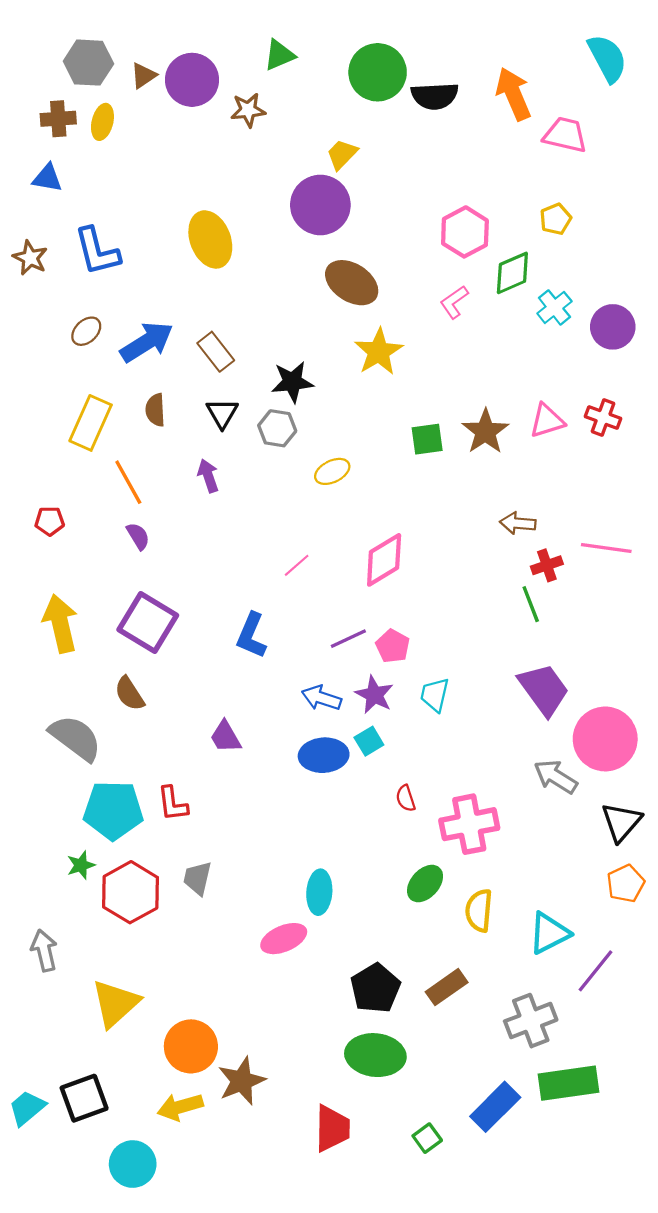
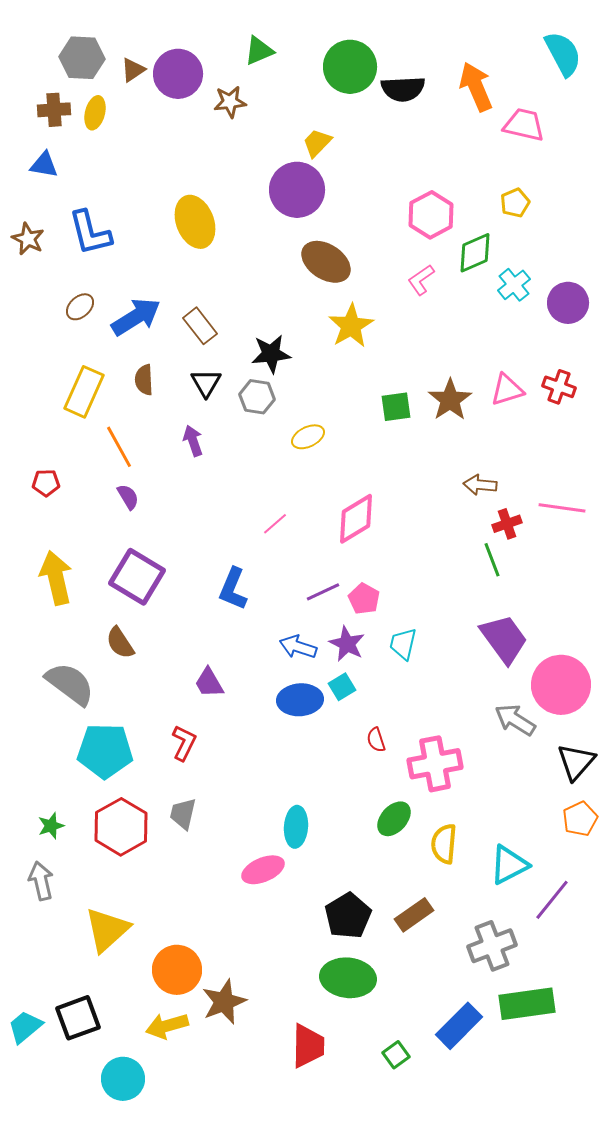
red L-shape: (173, 804) -> (184, 743), moved, turned -147
green star: (81, 865) -> (51, 826), moved

